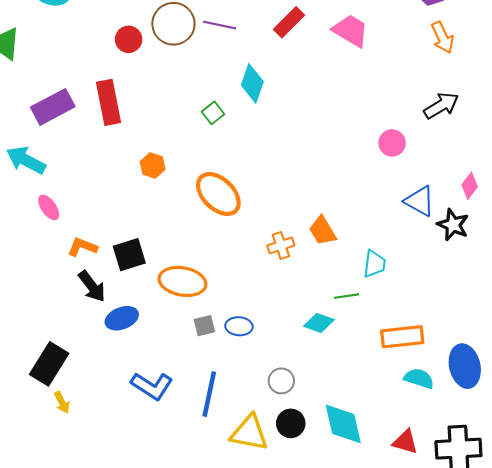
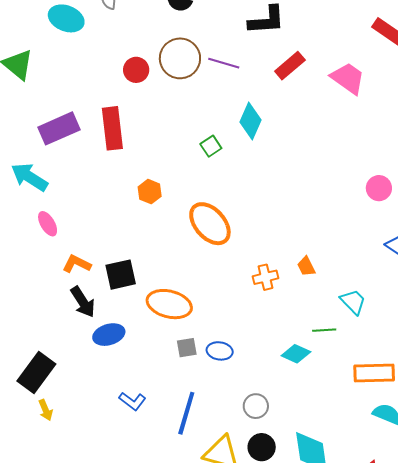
orange trapezoid: (323, 231) -> (306, 266), size x0.7
cyan trapezoid: (374, 264) -> (353, 302), turned -56
blue L-shape: (152, 386) -> (132, 401), size x0.7

